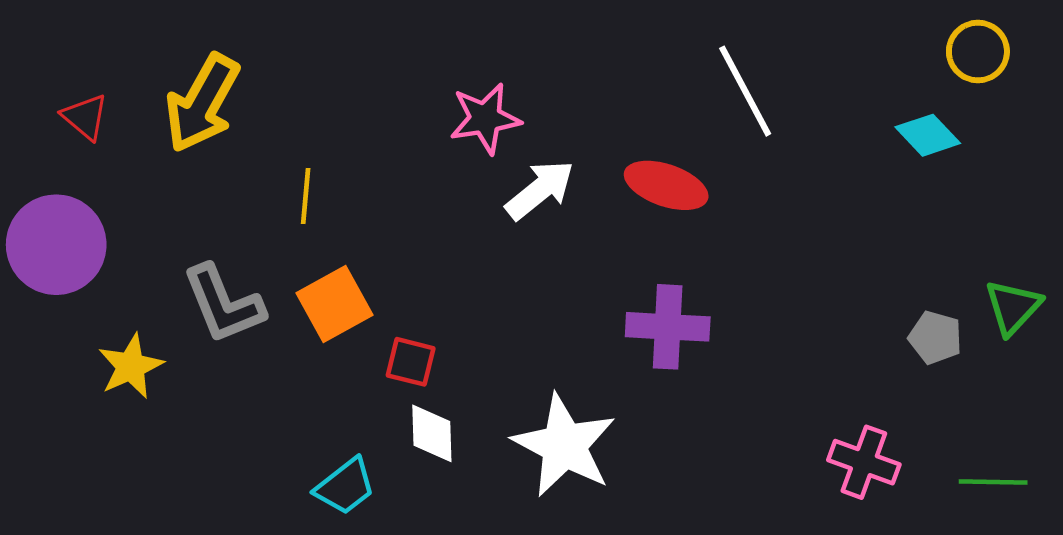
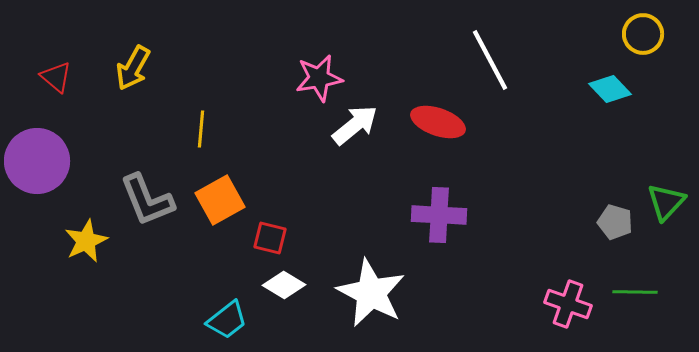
yellow arrow: (202, 103) -> (133, 68), size x0.7
white diamond: (432, 433) -> (284, 285), turned -57
green line: (993, 482) -> (635, 292), moved

